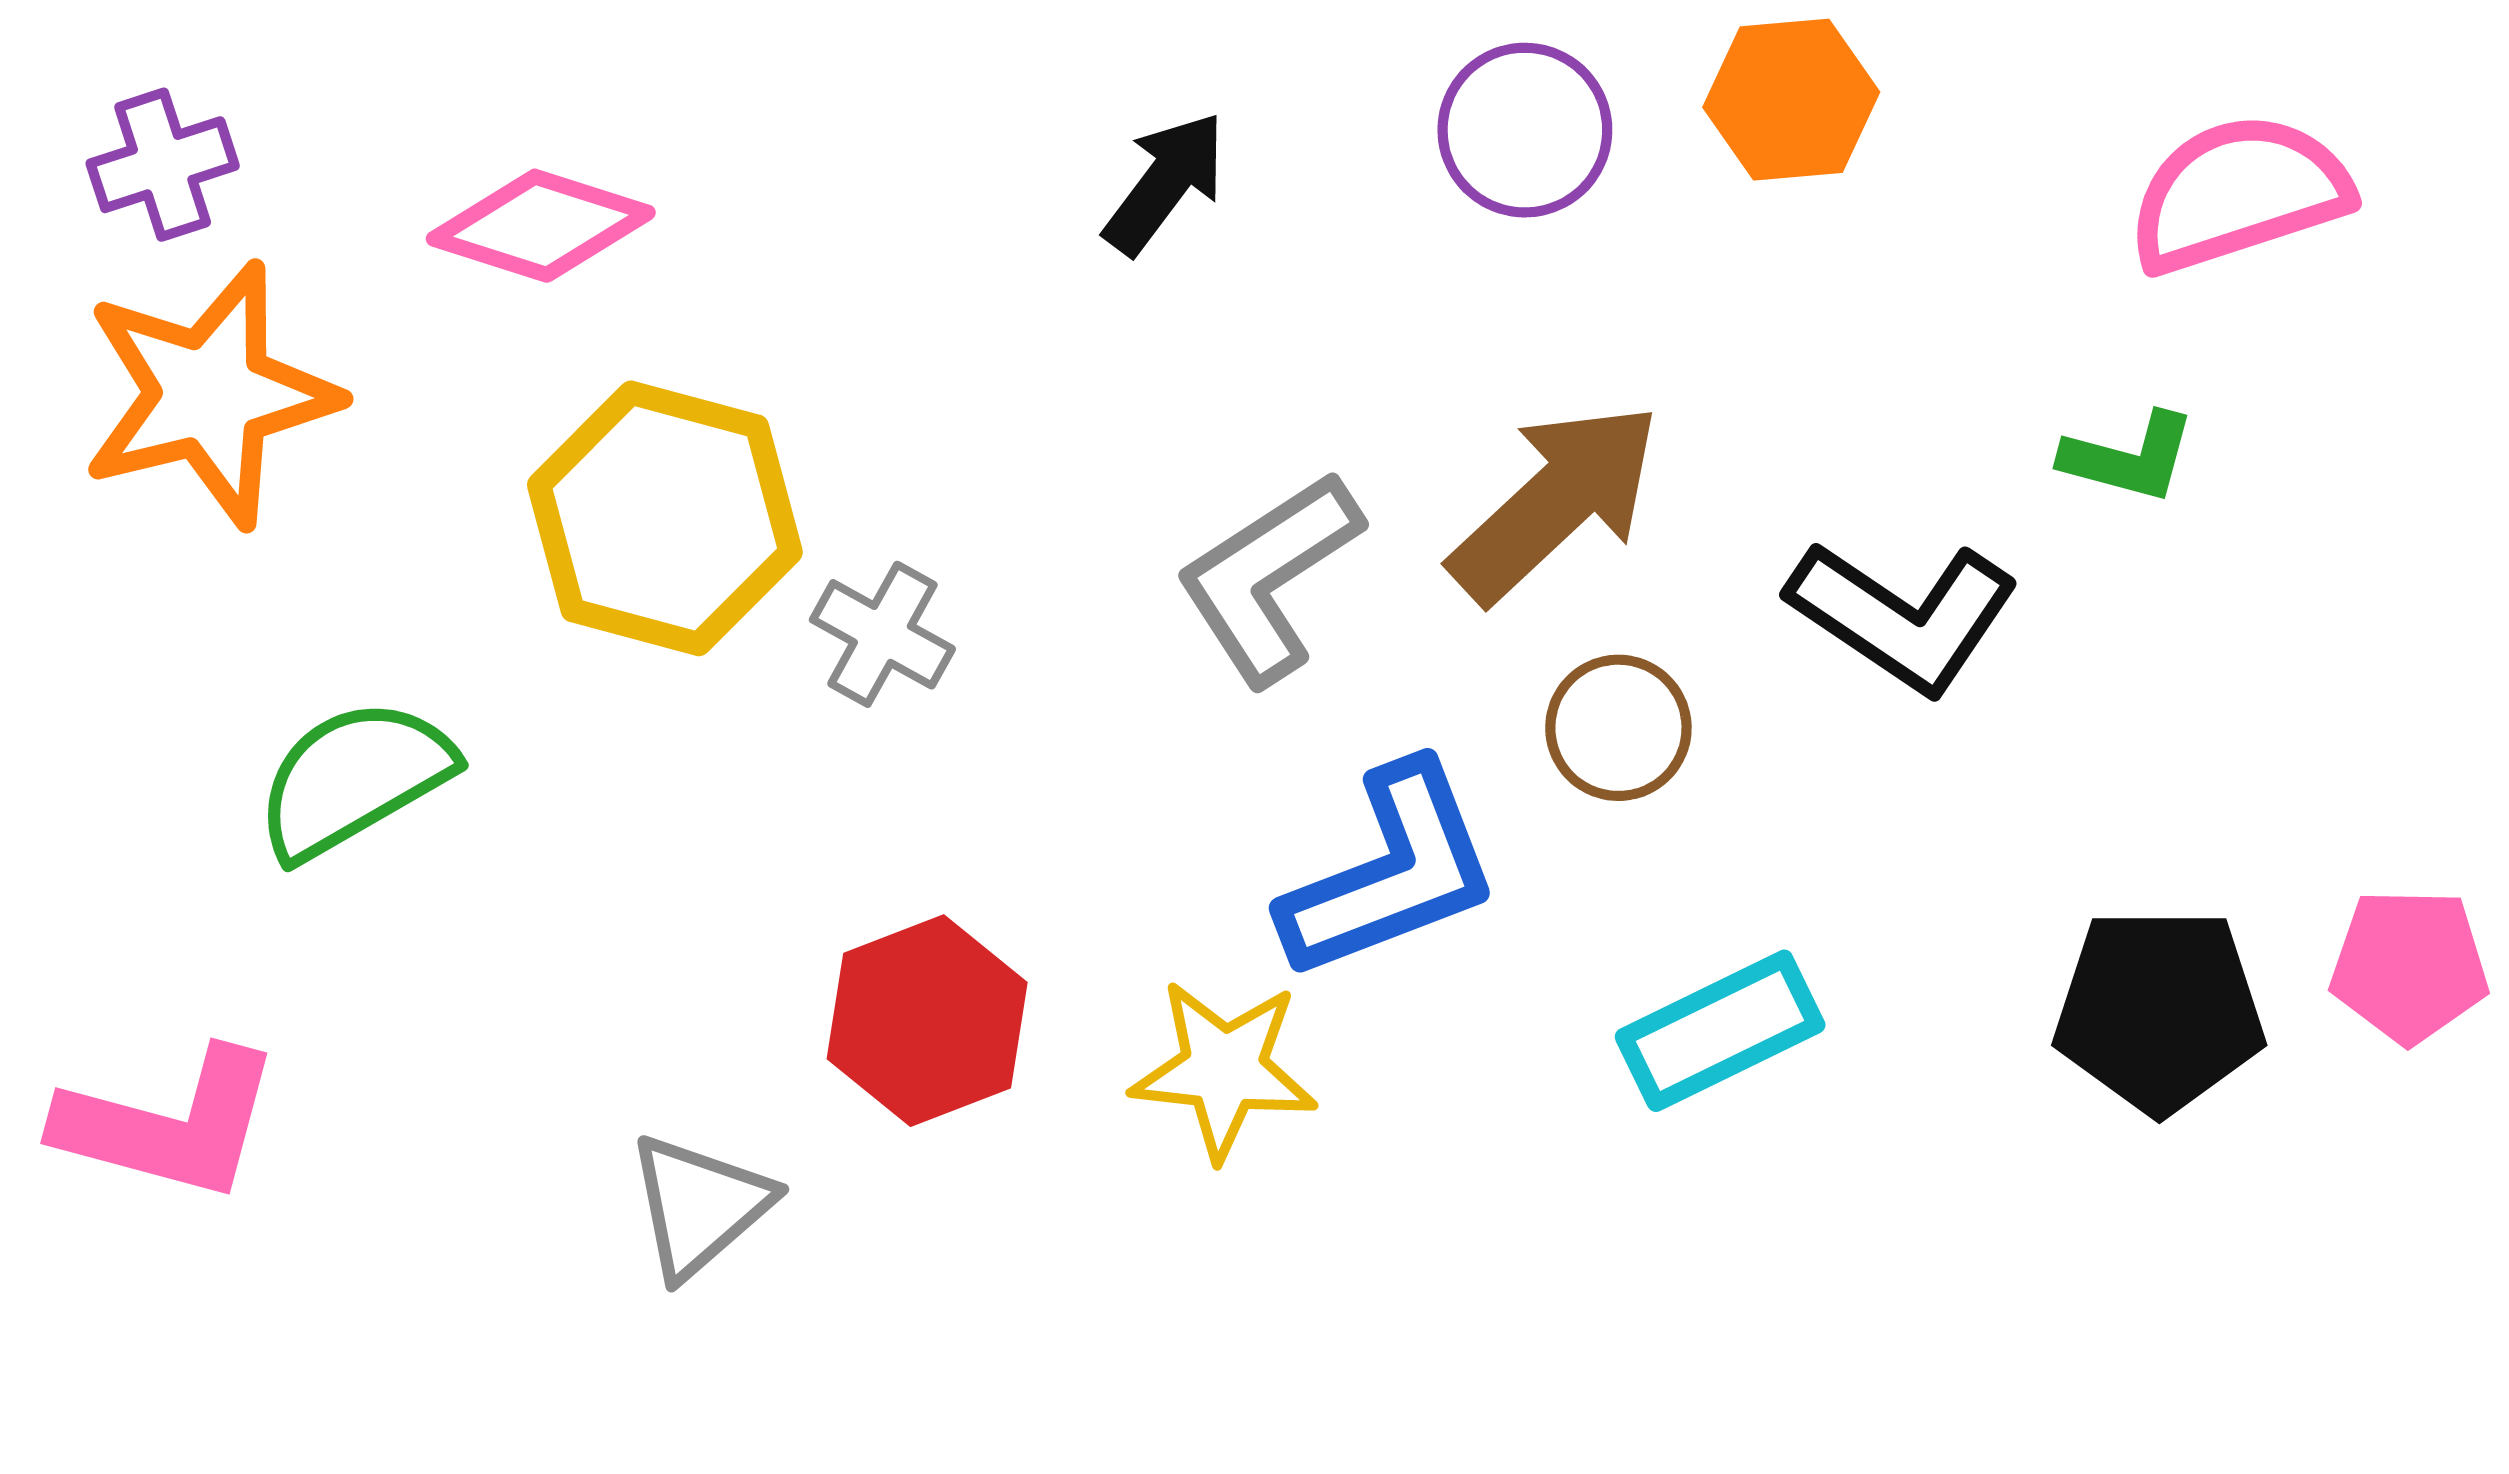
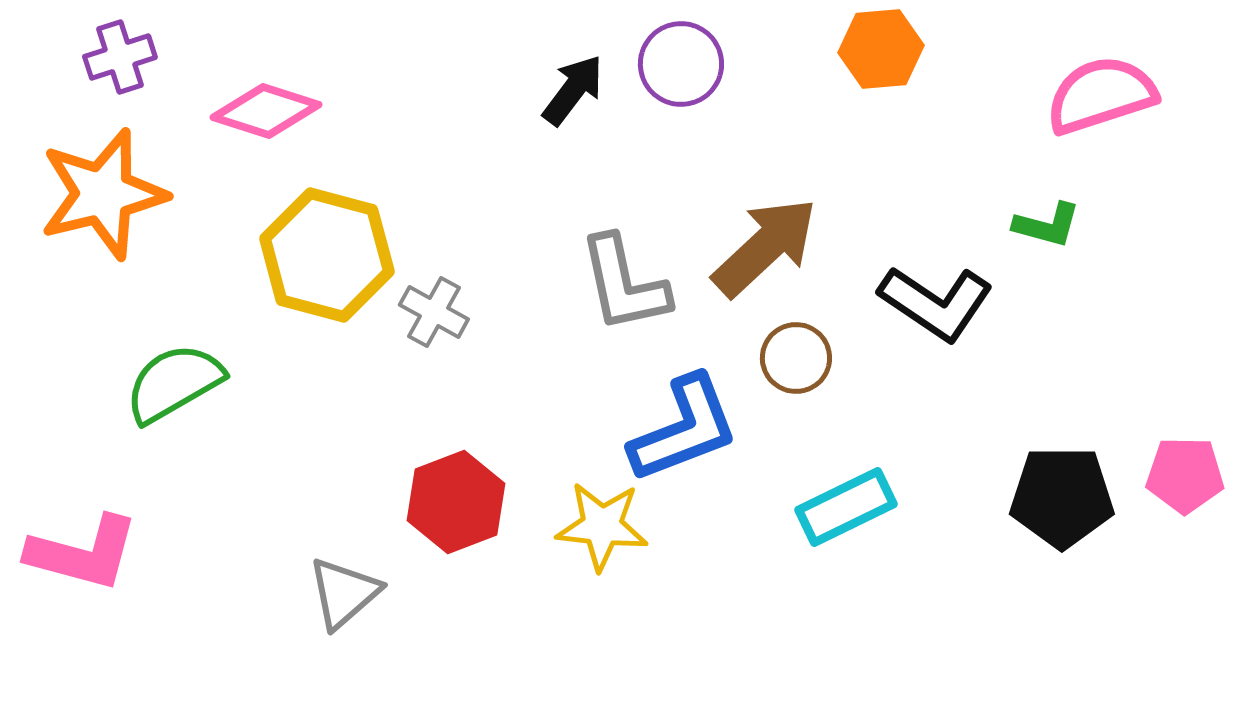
purple circle: (1525, 130) -> (681, 64), moved
purple cross: (163, 165) -> (120, 57), moved
gray L-shape: (1269, 577) -> (624, 284), turned -69

